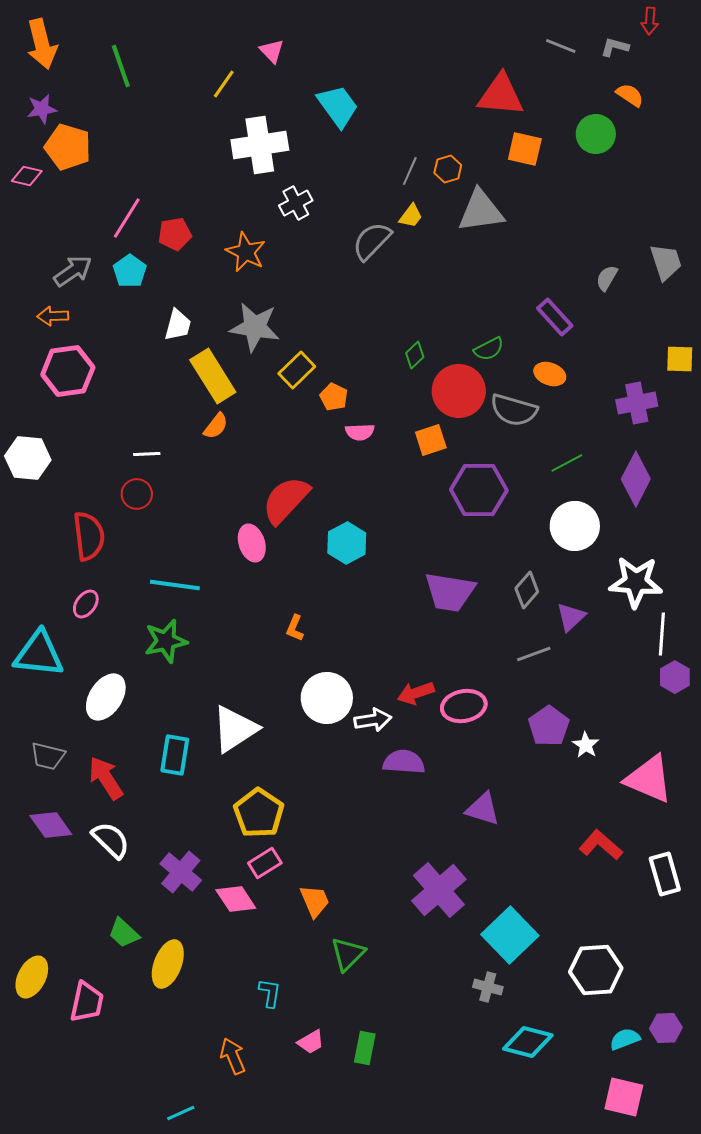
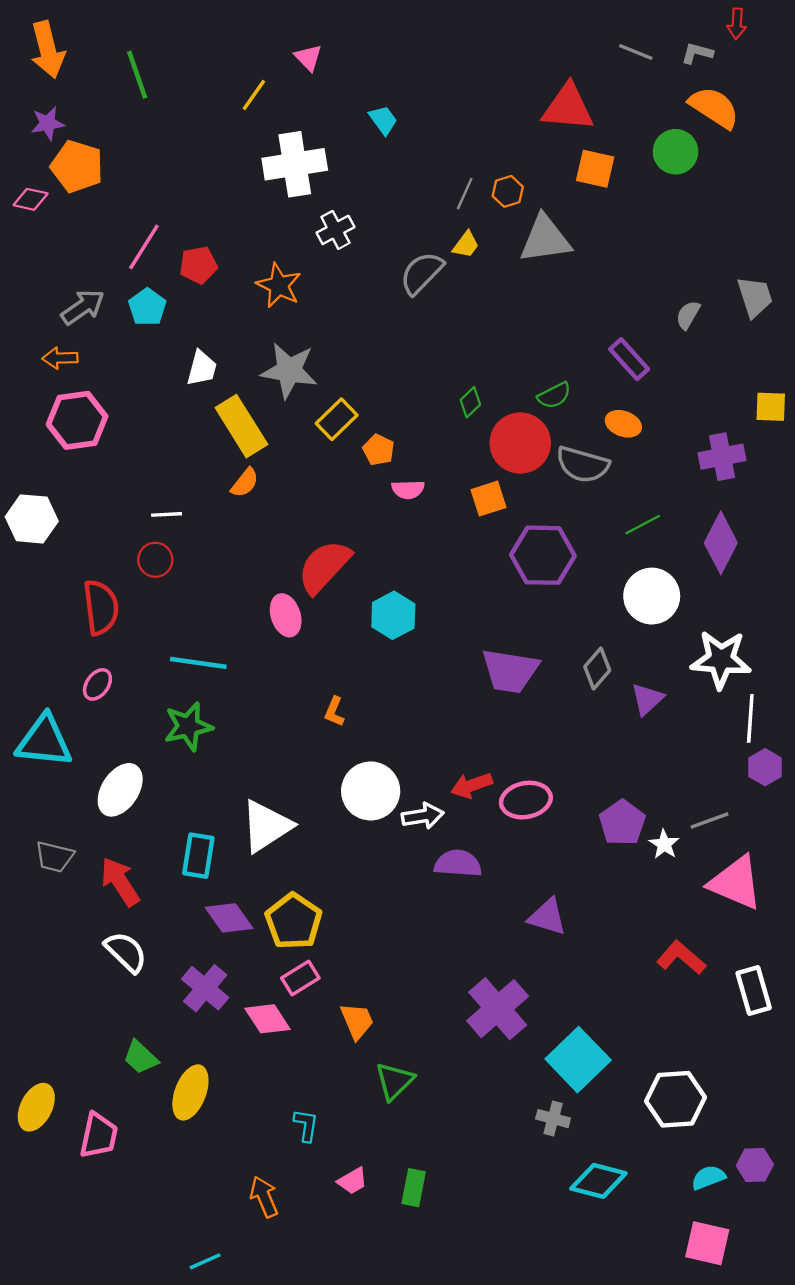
orange semicircle: (630, 95) -> (714, 108), size x1.6
cyan trapezoid: (338, 106) -> (383, 120), size x0.6
gray line: (534, 654) -> (710, 820), moved
purple diamond: (51, 825) -> (229, 918), moved

